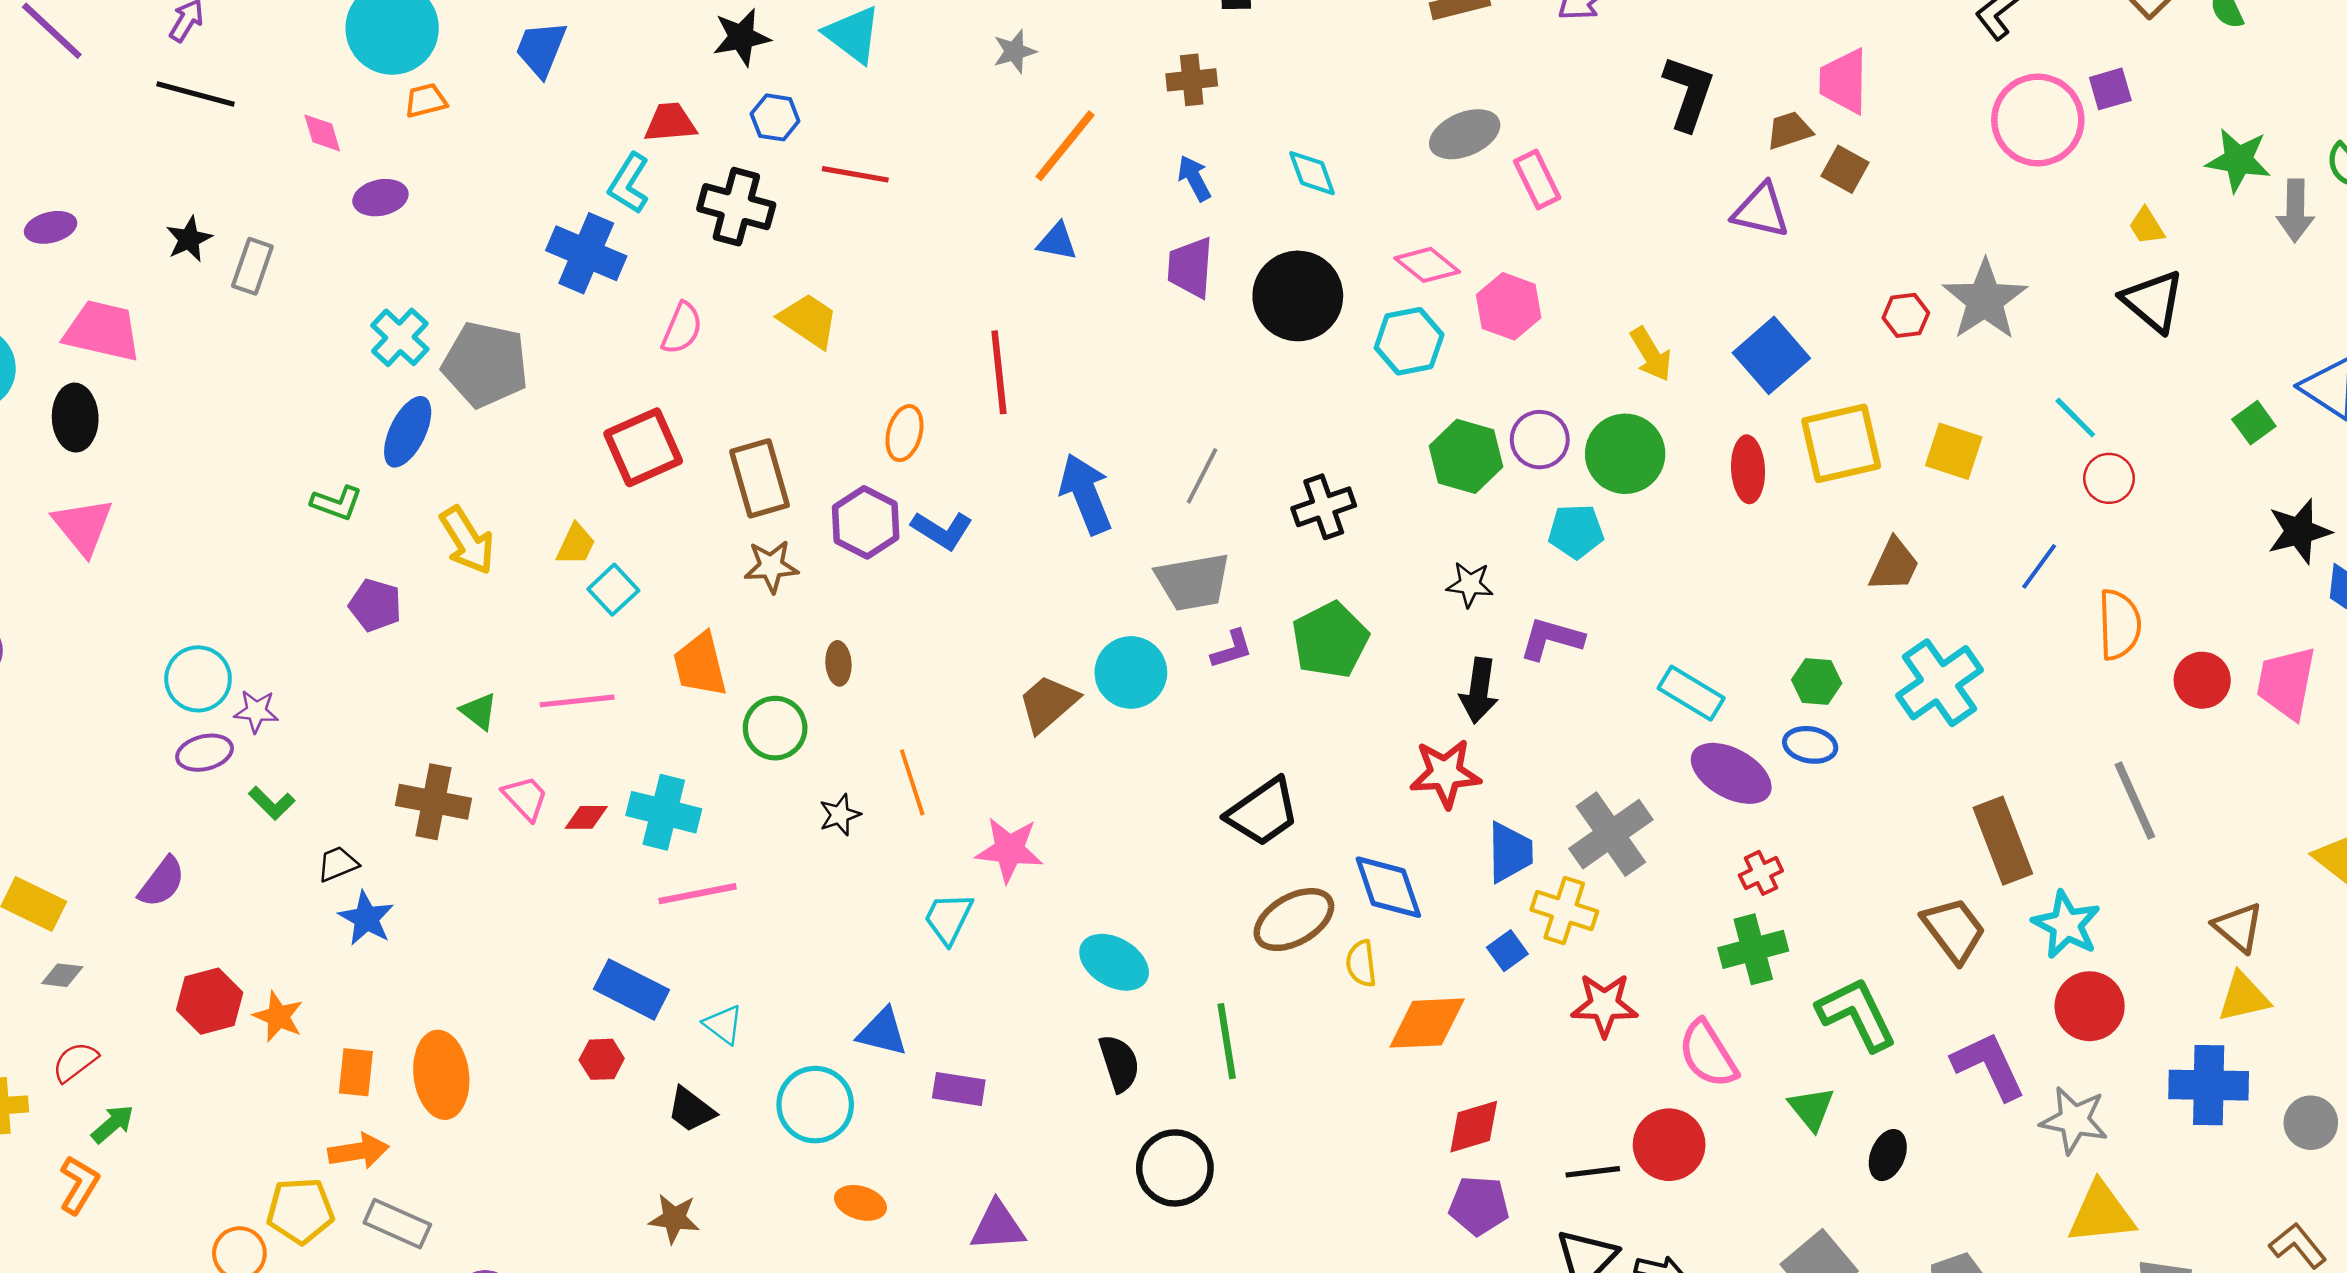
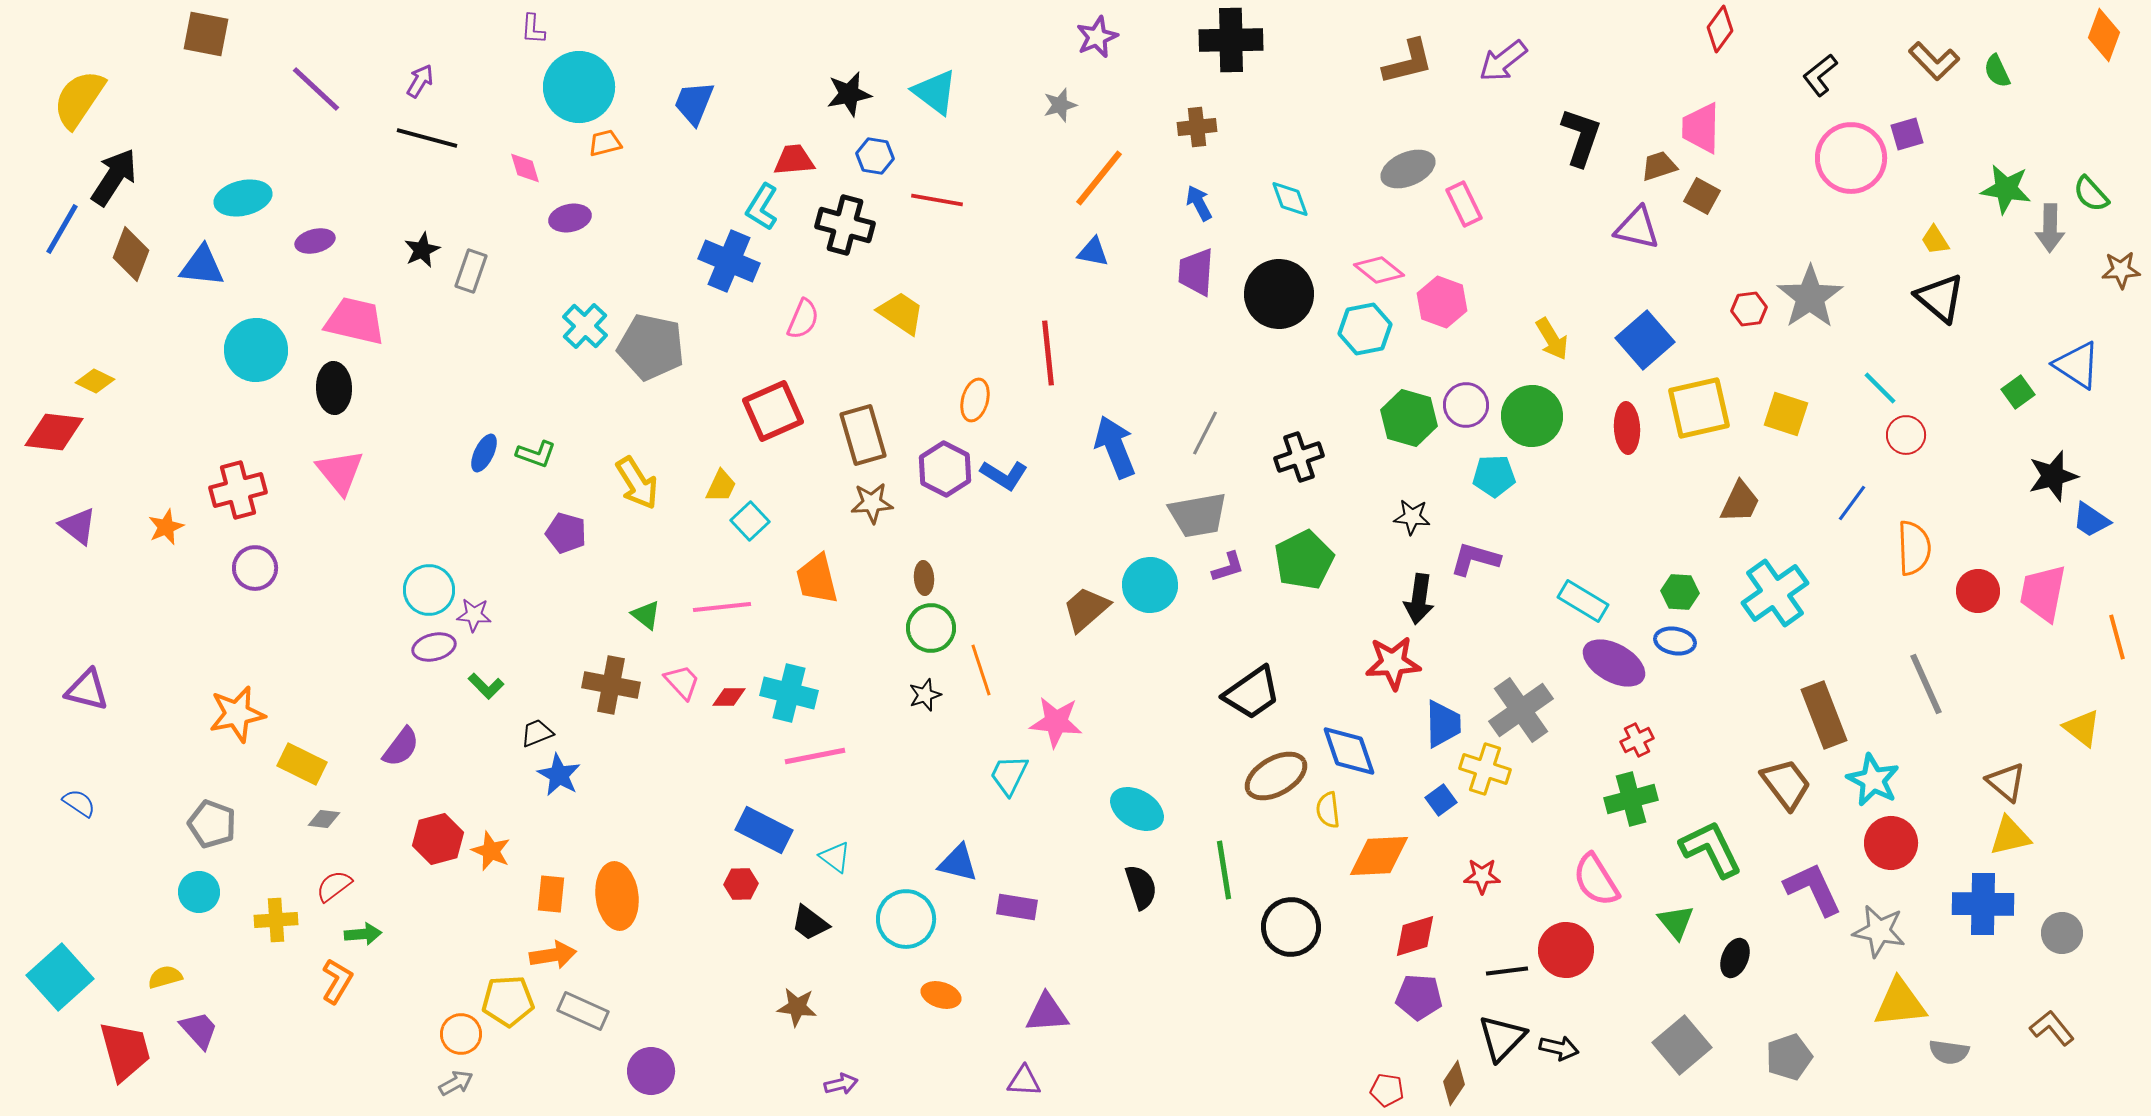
blue ellipse: (408, 432) -> (484, 453), moved, size x0.7
green circle: (775, 728) -> (931, 628), moved
red star: (1604, 1005) -> (1482, 876), moved, size x0.7
green arrow: (113, 1124) -> (363, 934), turned 36
black circle: (1175, 1168) -> (1291, 927), moved

